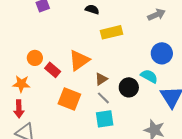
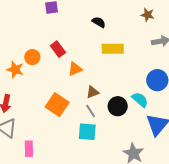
orange triangle: (79, 60) -> (75, 69), size x0.7
red rectangle: (53, 70) -> (58, 49), moved
orange star: (21, 84) -> (15, 70), moved

